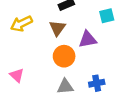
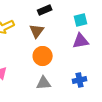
purple triangle: (88, 39) -> (81, 41), moved
blue cross: (97, 83) -> (80, 80), moved

